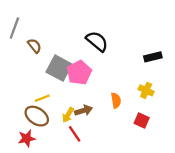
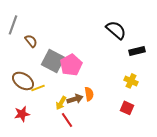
black semicircle: (97, 41) -> (116, 30), moved
orange semicircle: (116, 100) -> (89, 94), moved
brown ellipse: (37, 116) -> (23, 81), moved
red star: (27, 138) -> (22, 114), moved

